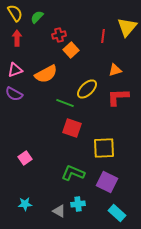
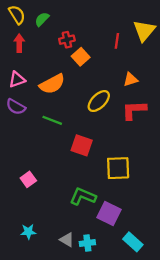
green line: (65, 103) -> (52, 120), moved
purple square: (107, 182) -> (109, 214), moved
cyan cross: (78, 204) -> (87, 243), moved

